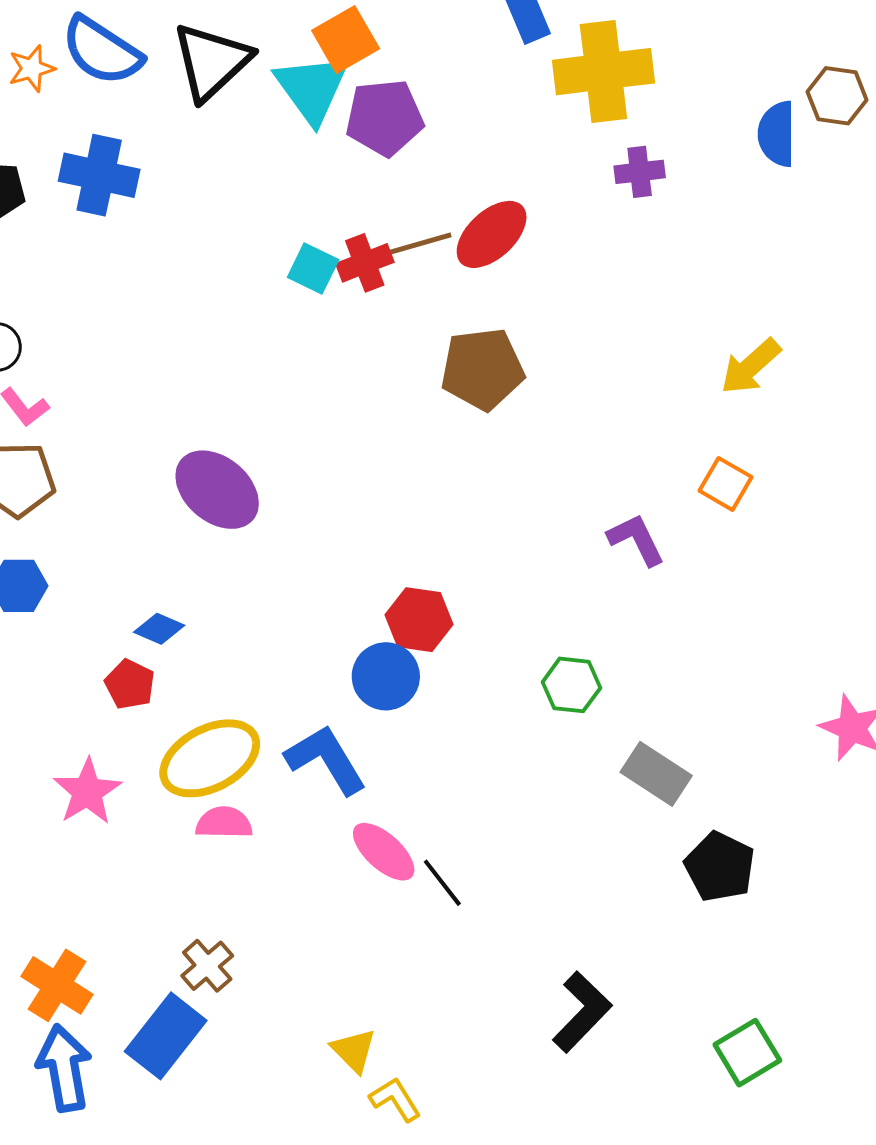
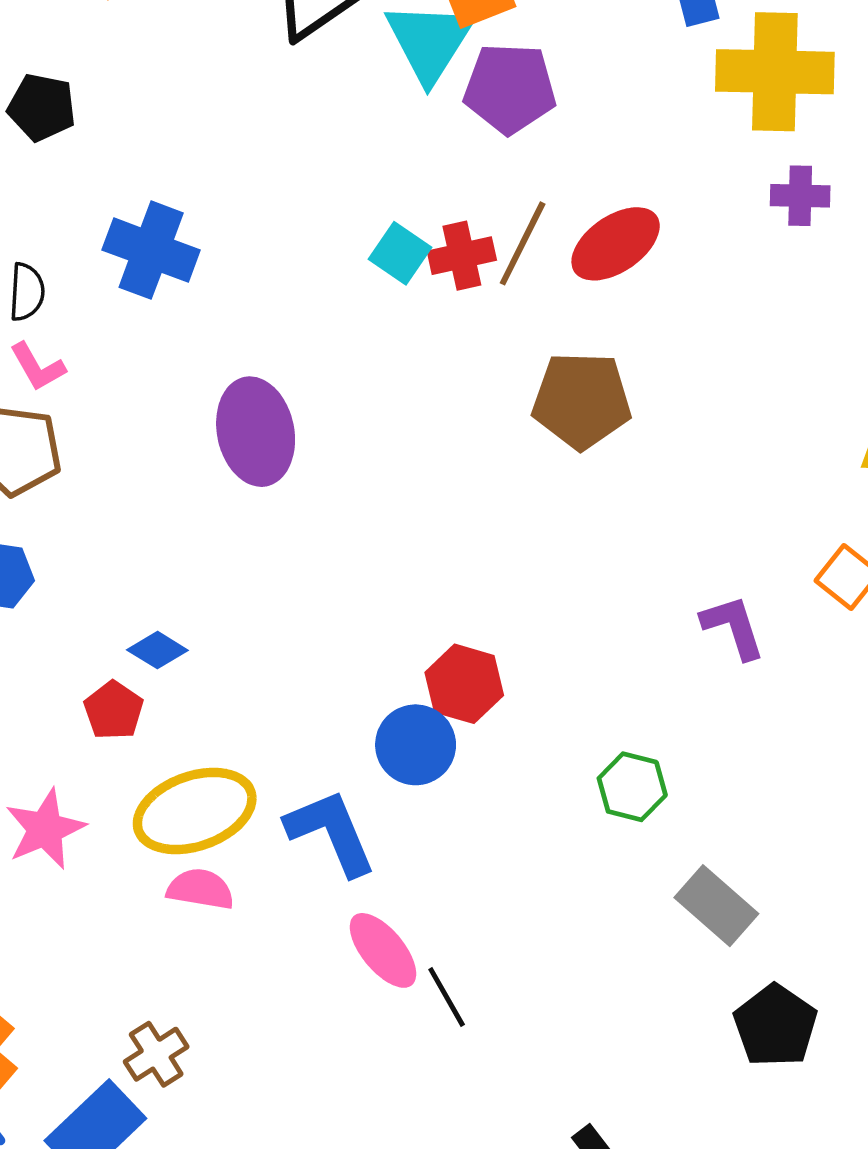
blue cross: (99, 175) -> (151, 250), moved
brown line: (414, 245) -> (523, 243), turned -56
purple ellipse: (217, 490) -> (256, 432), moved, turned 30

